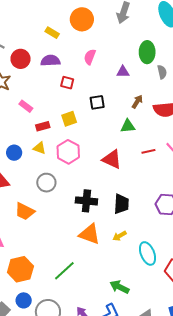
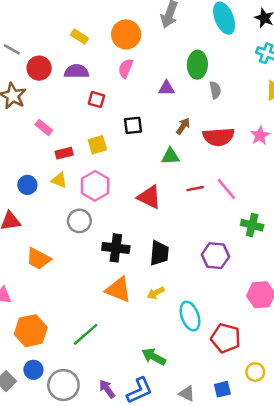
orange circle: (82, 19) -> (126, 34), moved
gray circle: (46, 183) -> (79, 221), moved

